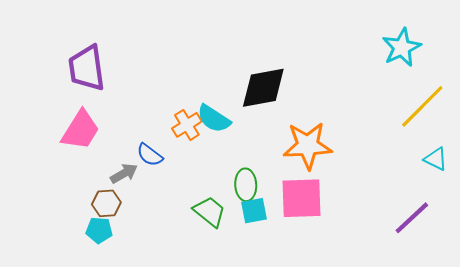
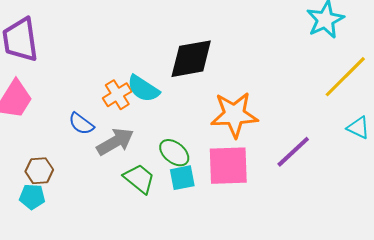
gray arrow: (124, 173) -> (115, 142), moved, size x1.4
green ellipse: (246, 185) -> (174, 153), turned -48
purple line: (412, 218) -> (293, 152), moved

